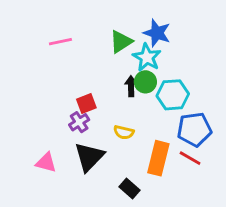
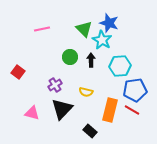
green triangle: (121, 42) -> (84, 29), turned -42
green circle: (145, 82) -> (70, 57), moved
red square: (86, 104) -> (18, 72), moved, turned -32

